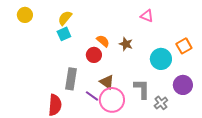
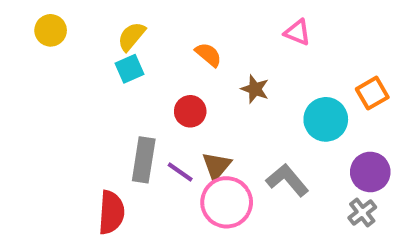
orange semicircle: (103, 41) -> (208, 55), moved
brown triangle: (107, 82) -> (216, 166), turned 35
gray L-shape: (142, 89) -> (287, 180), turned -40
purple line: (92, 96) -> (180, 172), moved
gray cross: (161, 103) -> (362, 212), moved

